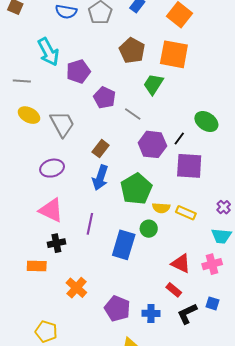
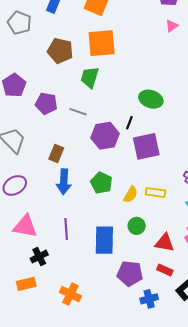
green pentagon: (136, 189) -> (101, 183), size x0.7
yellow semicircle: (161, 208) -> (131, 194), turned -48
green circle: (149, 229) -> (137, 226), moved
purple pentagon: (117, 309) -> (130, 274), moved

